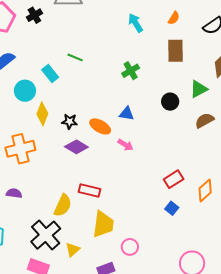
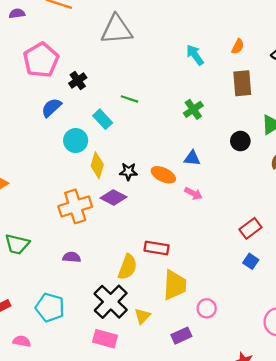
black cross: (34, 15) -> (78, 80), moved
purple diamond: (76, 147) -> (114, 197), moved

